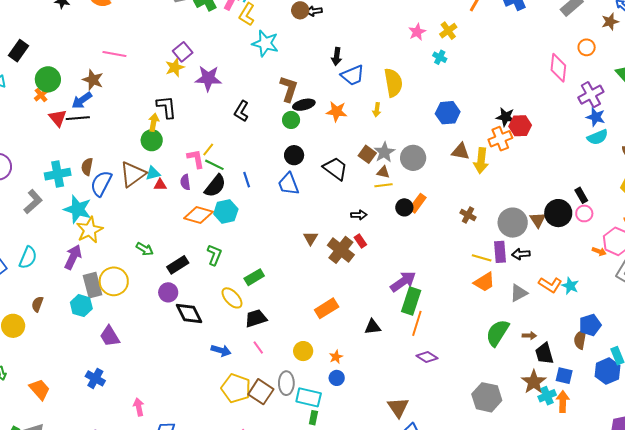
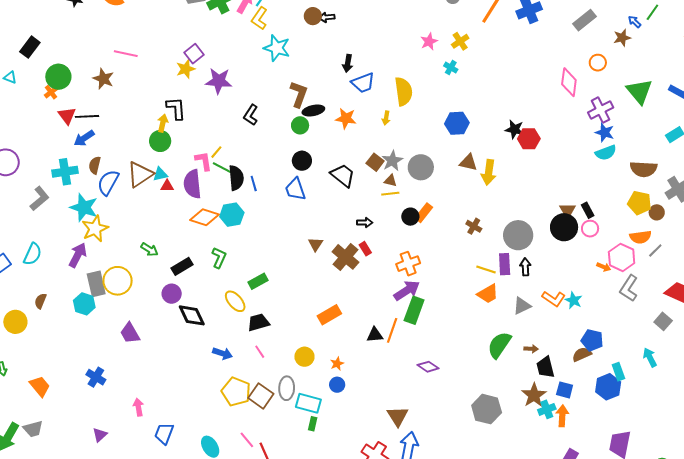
blue arrow: (82, 100) -> (84, 138), moved
orange cross: (500, 139) -> (408, 264), moved
purple semicircle: (185, 182) -> (192, 184), size x1.8
black semicircle: (215, 186) -> (236, 178), moved, turned -45
brown triangle: (538, 220) -> (568, 210), moved
black arrow: (521, 254) -> (525, 267), turned 90
orange line: (417, 323) -> (392, 330), moved
blue pentagon: (590, 325) -> (592, 340), turned 30
purple trapezoid: (110, 336) -> (130, 333), moved
brown semicircle: (580, 339) -> (582, 354), turned 54

